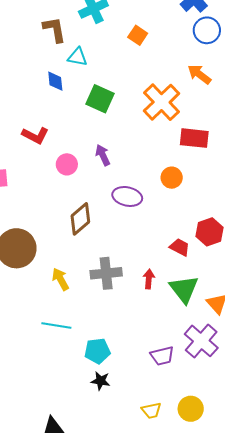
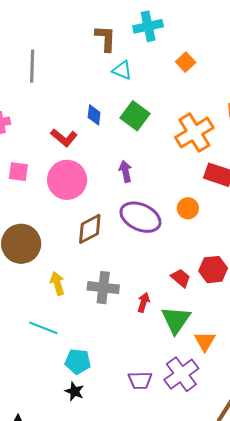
blue diamond: (55, 81) -> (94, 115), moved
pink circle: (67, 164) -> (67, 180), moved, size x1.8
purple ellipse: (127, 196) -> (140, 217), size x1.4

